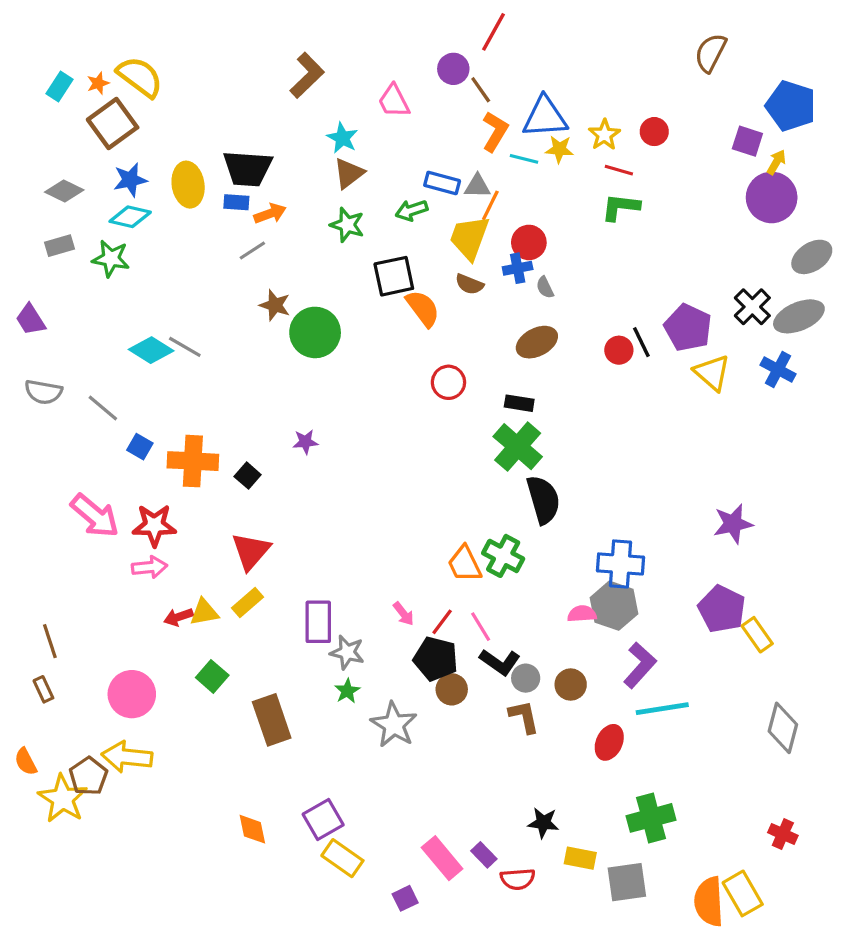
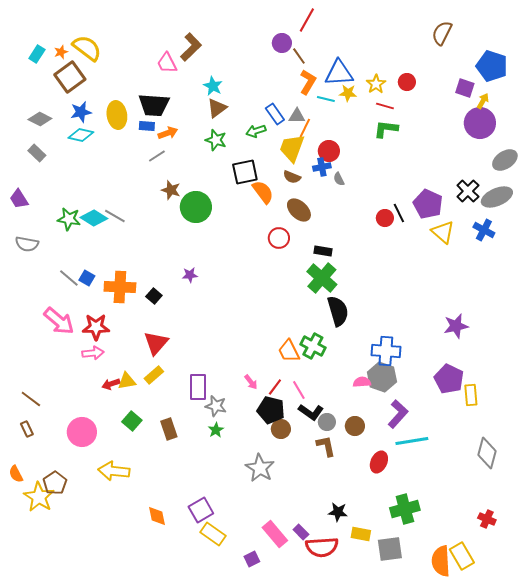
pink trapezoid: (394, 101) -> (167, 63), moved
blue rectangle: (442, 183) -> (275, 114), turned 40
gray rectangle: (59, 246) -> (37, 153), turned 60
green star: (111, 259) -> (69, 219), moved
brown ellipse: (537, 342) -> (299, 210), moved, turned 70
gray line: (103, 408) -> (69, 278), moved
yellow rectangle: (757, 635) -> (471, 395), turned 30
brown line: (50, 641) -> (31, 399), turned -35
brown rectangle: (272, 720) -> (169, 429), moved, size x0.7
gray star: (394, 725) -> (260, 468), moved
yellow arrow: (127, 757) -> (114, 471), moved
red semicircle: (518, 879) -> (322, 547), size x1.5

